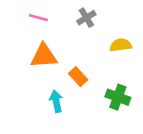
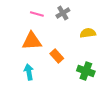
pink line: (38, 18) -> (37, 14), moved
cyan arrow: (56, 101) -> (29, 72), moved

